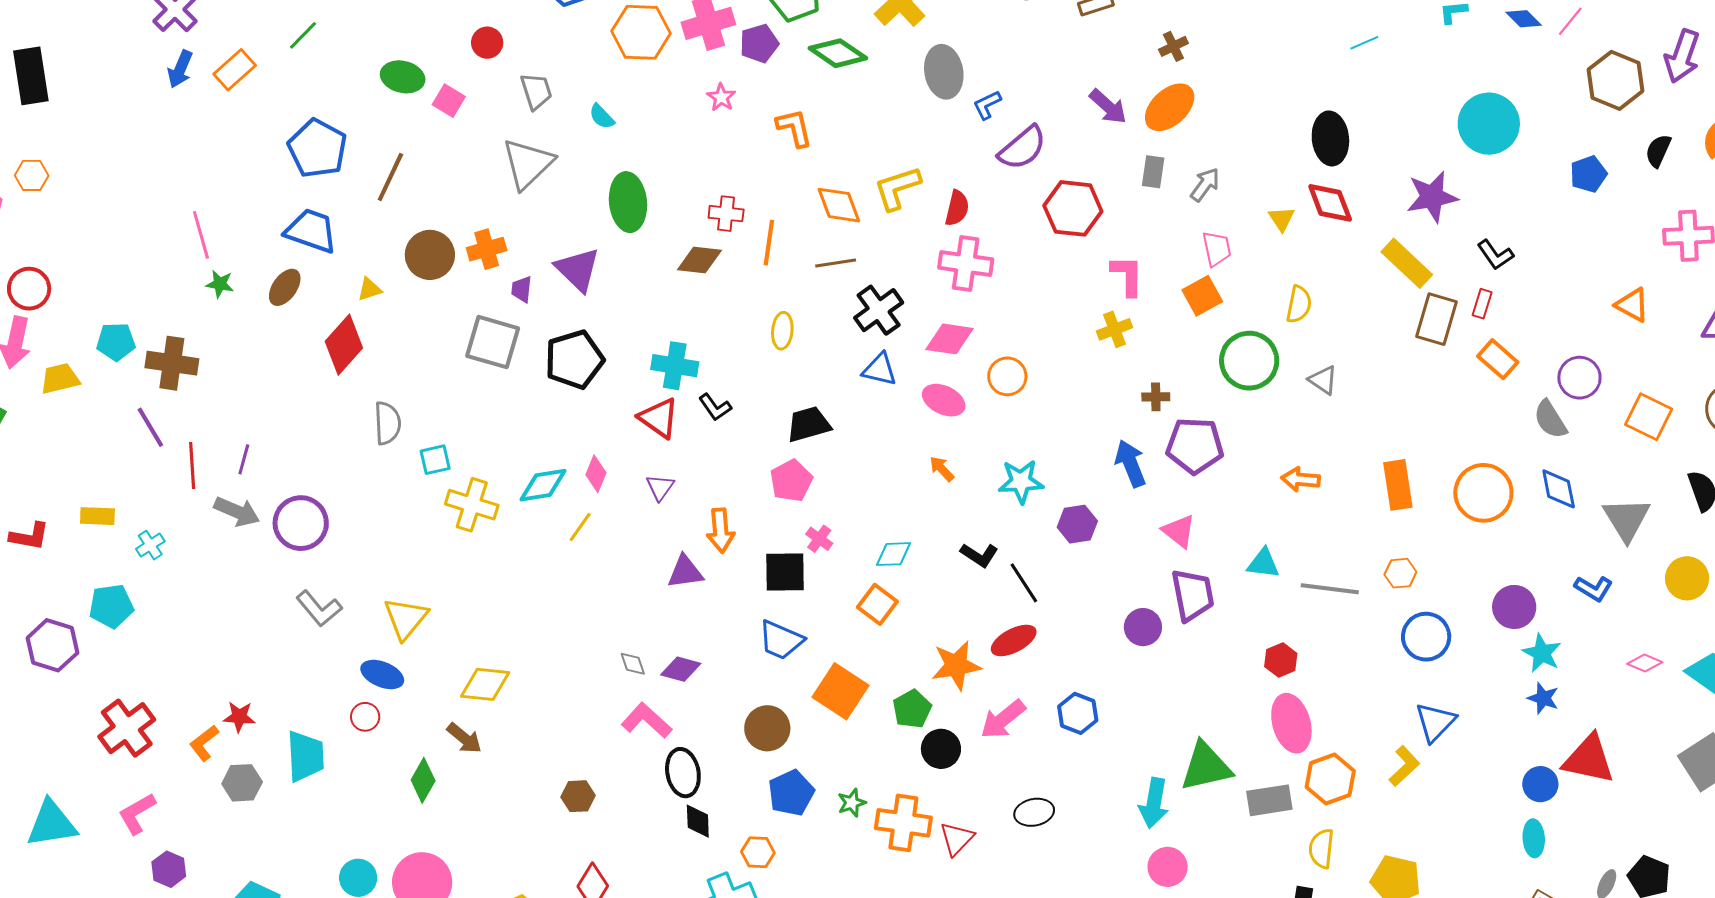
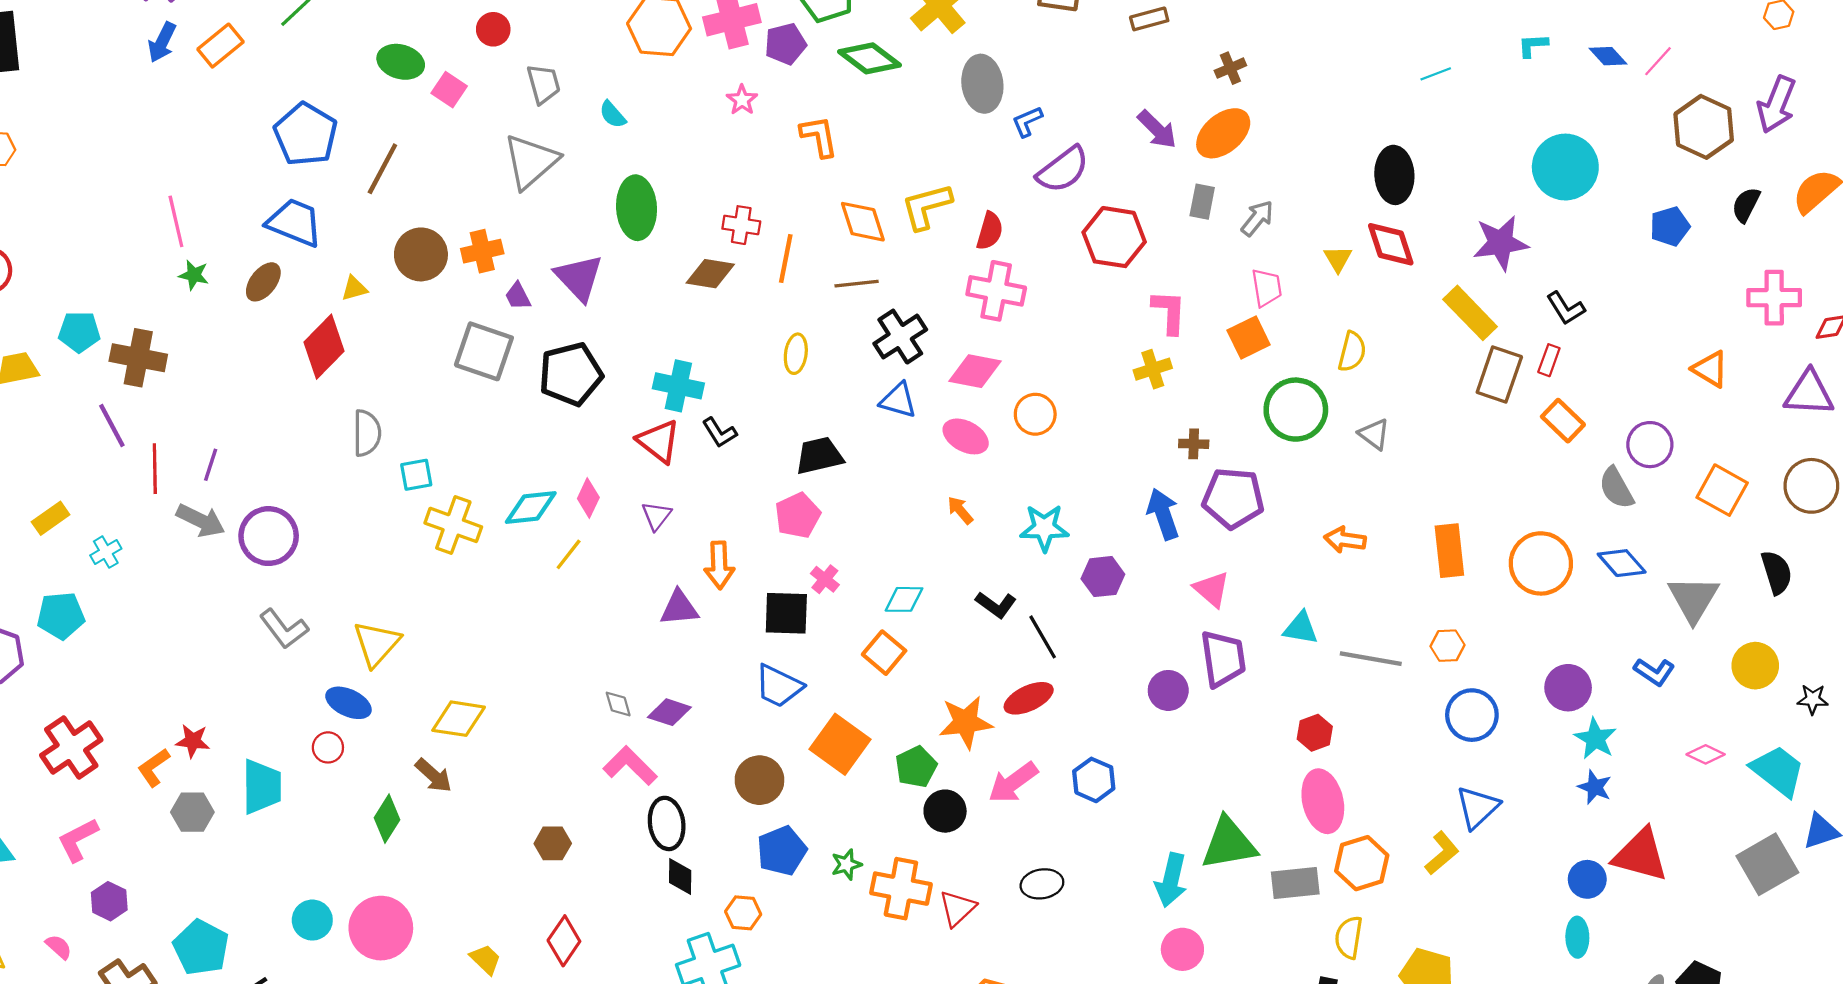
purple trapezoid: (522, 289) -> (518, 296), turned -36
blue diamond: (1559, 489) -> (1622, 563), turned -33
yellow rectangle: (97, 516) -> (51, 518), turned -40

